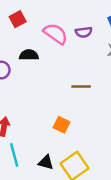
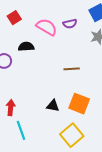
orange square: (62, 125) -> (79, 104), moved, size x1.5
black triangle: (46, 162) -> (53, 106), moved

